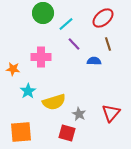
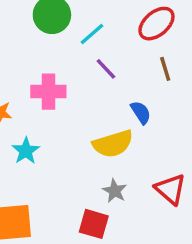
blue semicircle: (94, 61) -> (141, 112), moved, turned 56
yellow semicircle: (54, 102) -> (113, 144), moved
red triangle: (111, 113) -> (170, 189), turned -30

